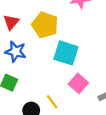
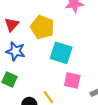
pink square: (78, 83) -> (72, 81), turned -30

